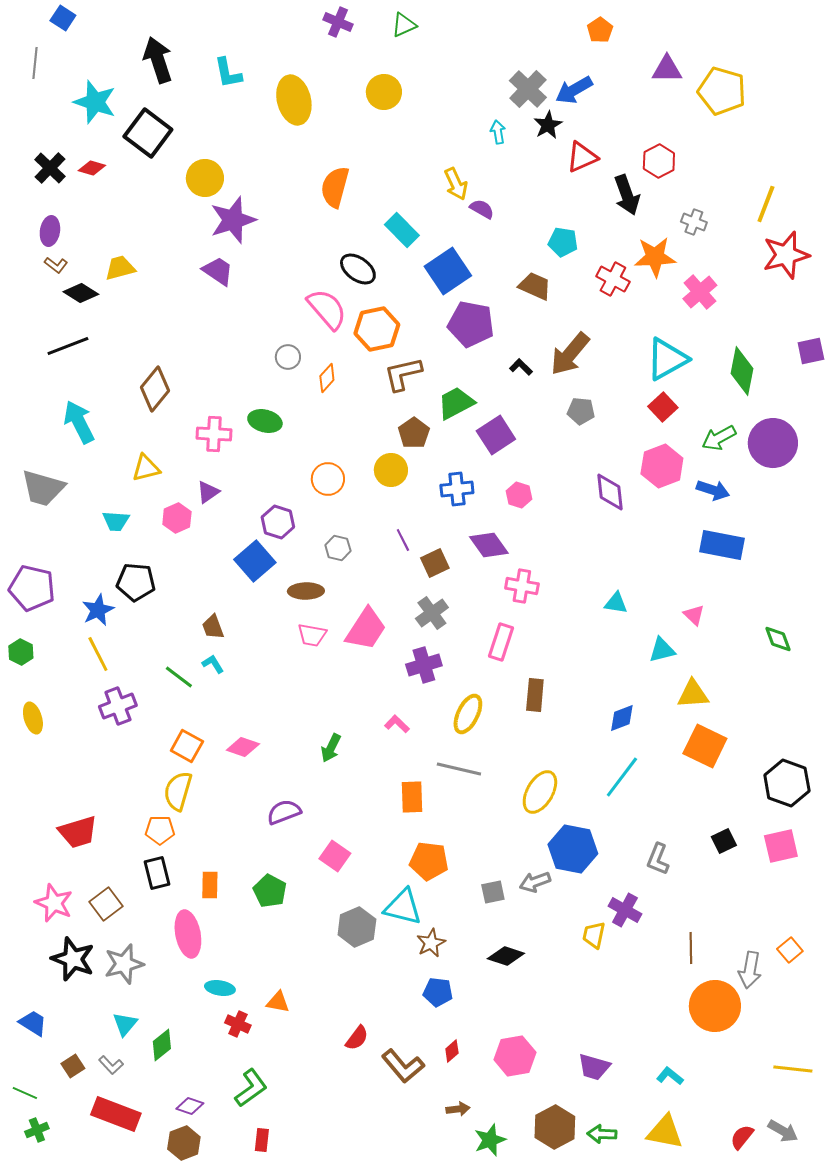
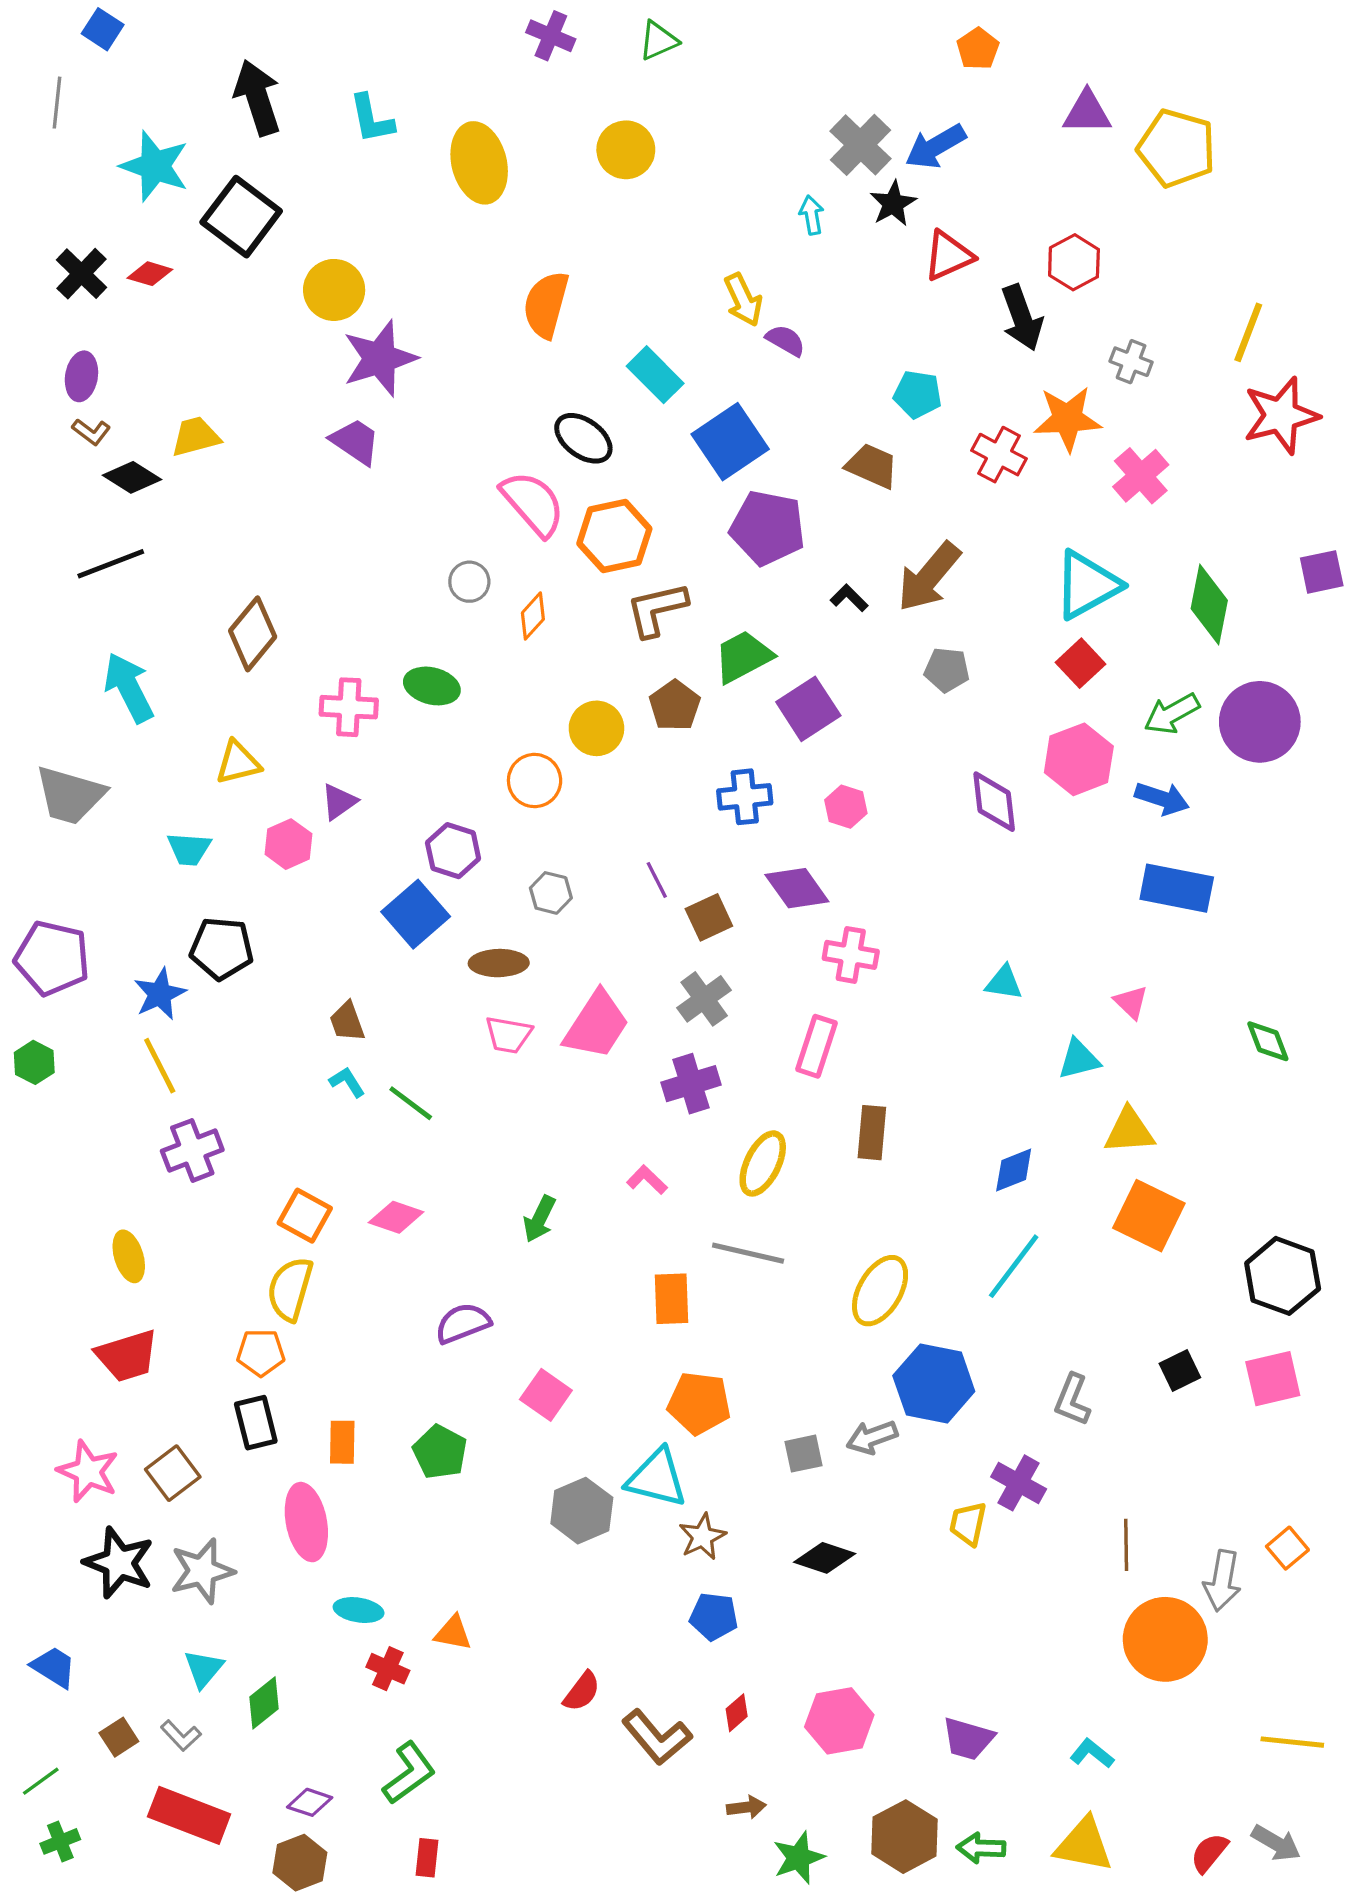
yellow circle: (391, 470) -> (596, 728), moved
green line: (179, 677) -> (411, 1103), moved
yellow ellipse: (33, 718) -> (129, 1256), moved
green line: (25, 1093) -> (41, 1781), turned -60

